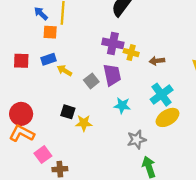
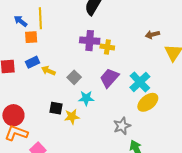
brown arrow: (157, 61) -> (152, 35), moved
purple trapezoid: (112, 75) -> (109, 78), moved, turned -120
cyan star: (122, 106) -> (86, 98), moved

